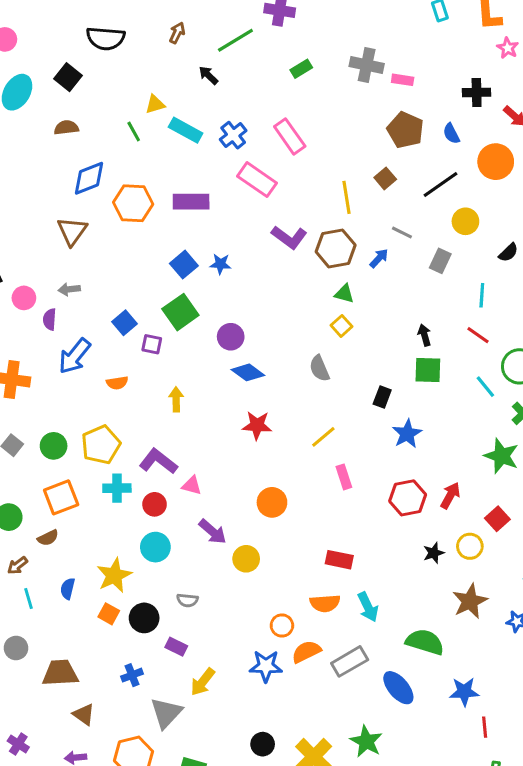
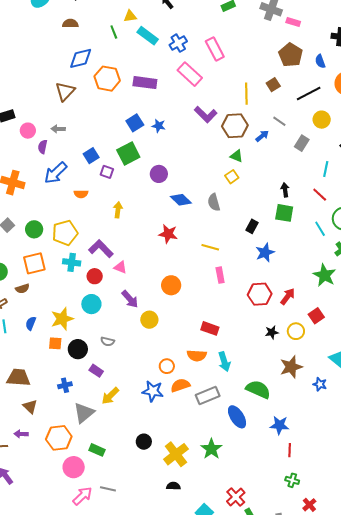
blue diamond: (248, 372) -> (181, 200), moved
yellow line: (323, 437) -> (210, 247), turned 48
orange square: (109, 614) -> (55, 343), turned -32

